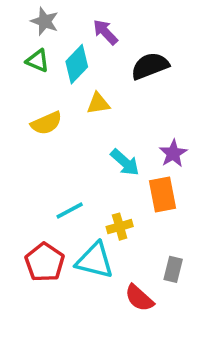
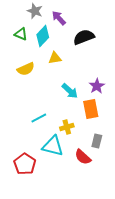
gray star: (45, 21) -> (35, 11), moved
red pentagon: (45, 262) -> (25, 164), moved
gray rectangle: (173, 269) -> (97, 141), moved
red semicircle: (139, 298) -> (83, 157), moved

